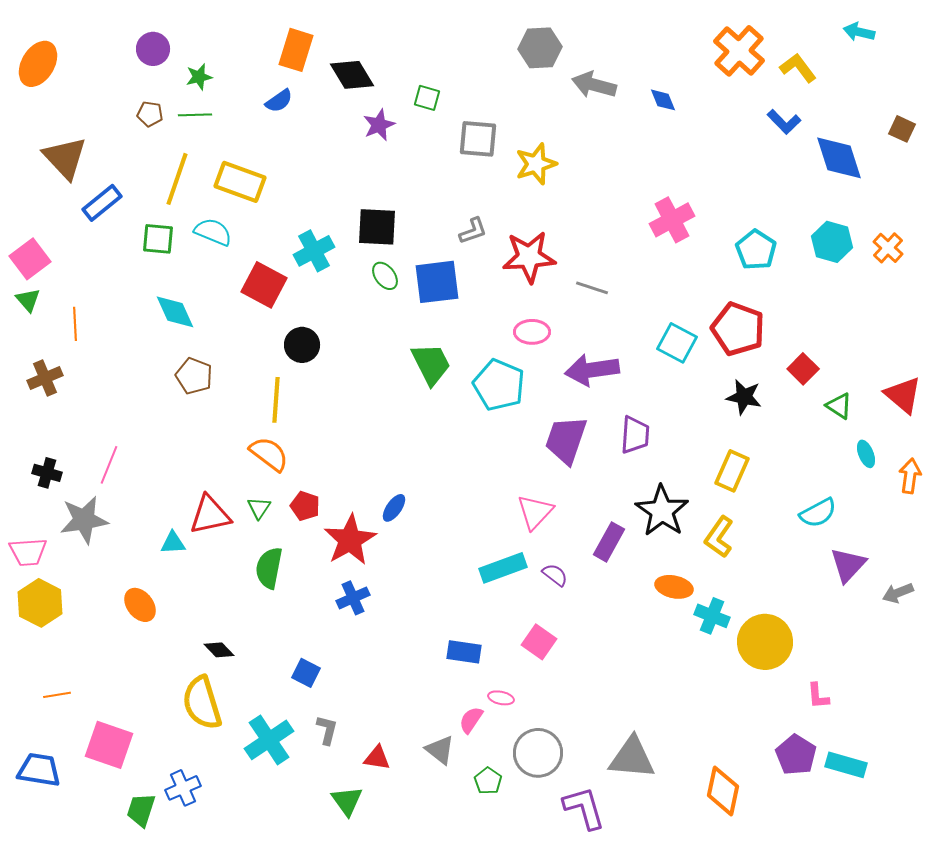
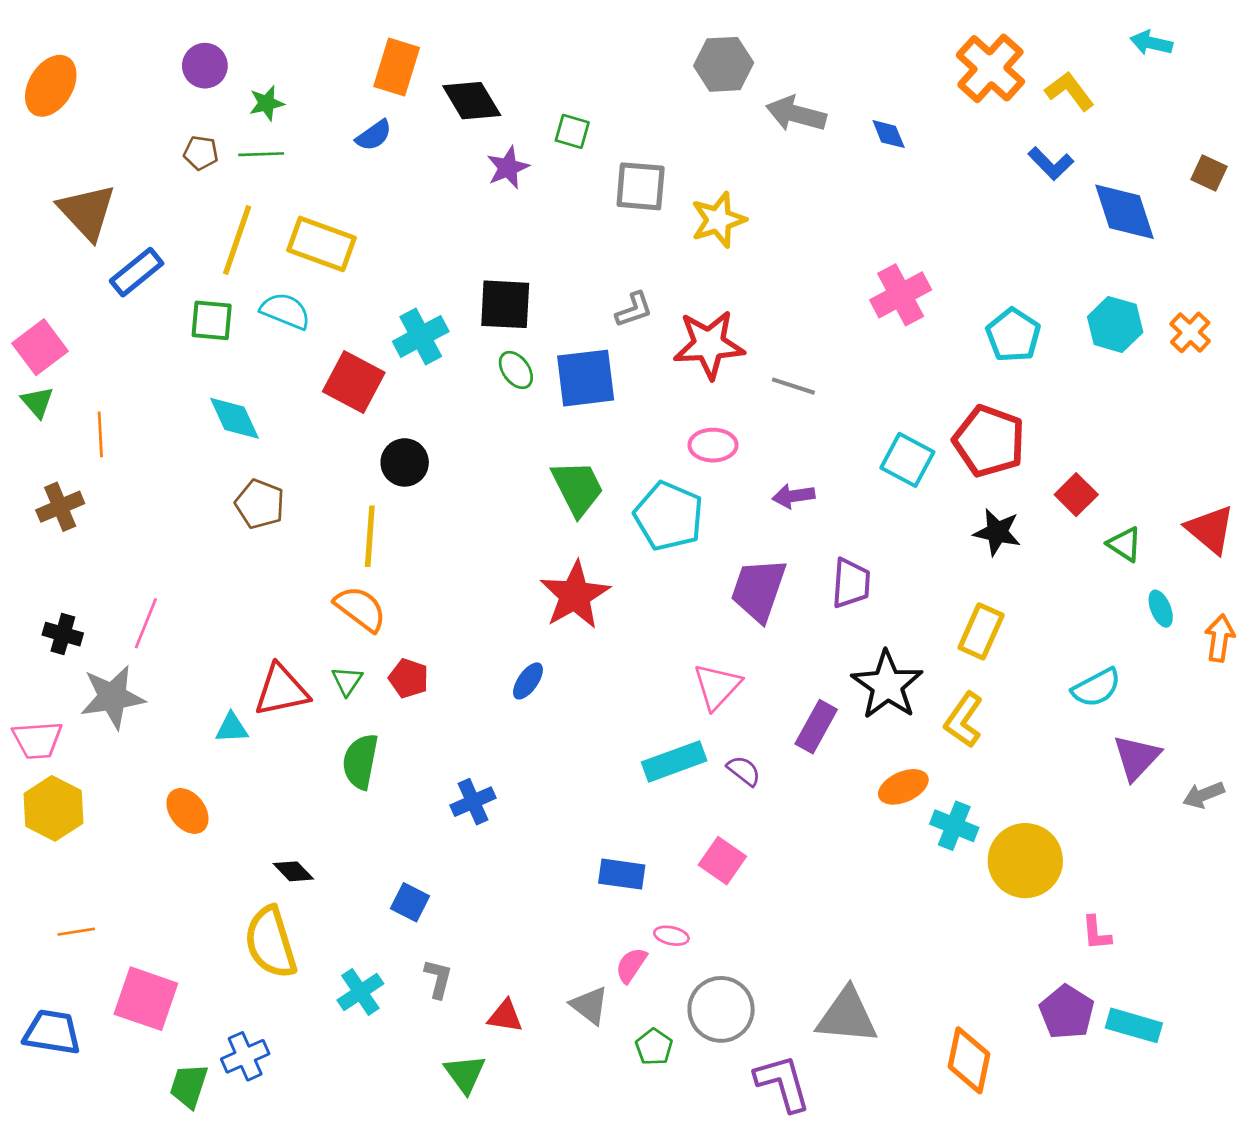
purple arrow: (592, 370) -> (793, 496), size x0.6
red star: (350, 540) -> (575, 595), moved
orange ellipse: (674, 587) -> (903, 787), turned -36
cyan cross: (269, 740) -> (360, 992), size x0.7

